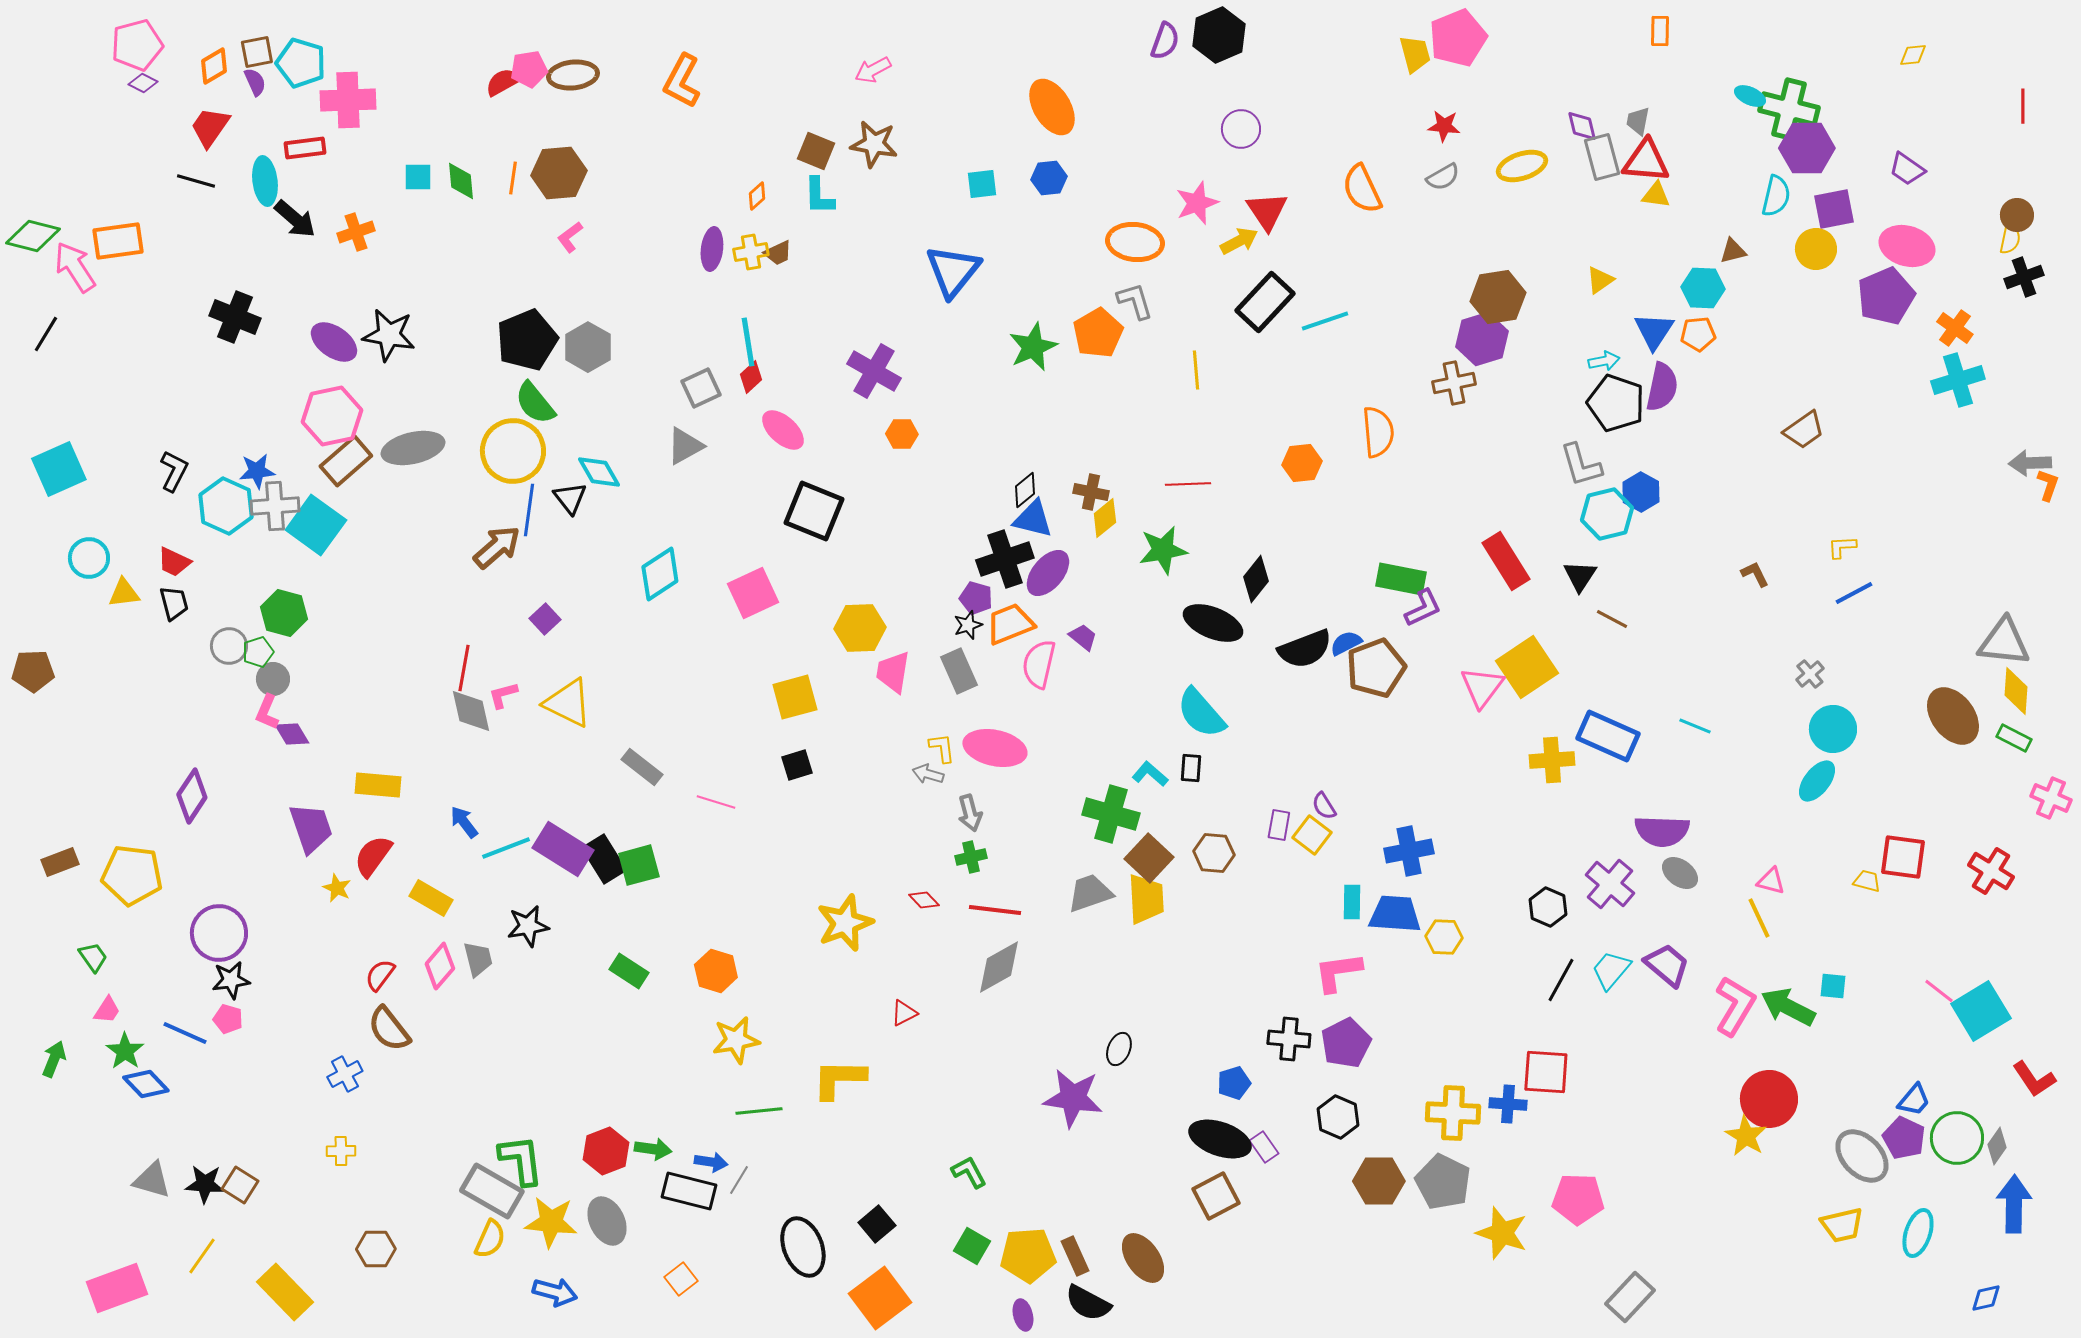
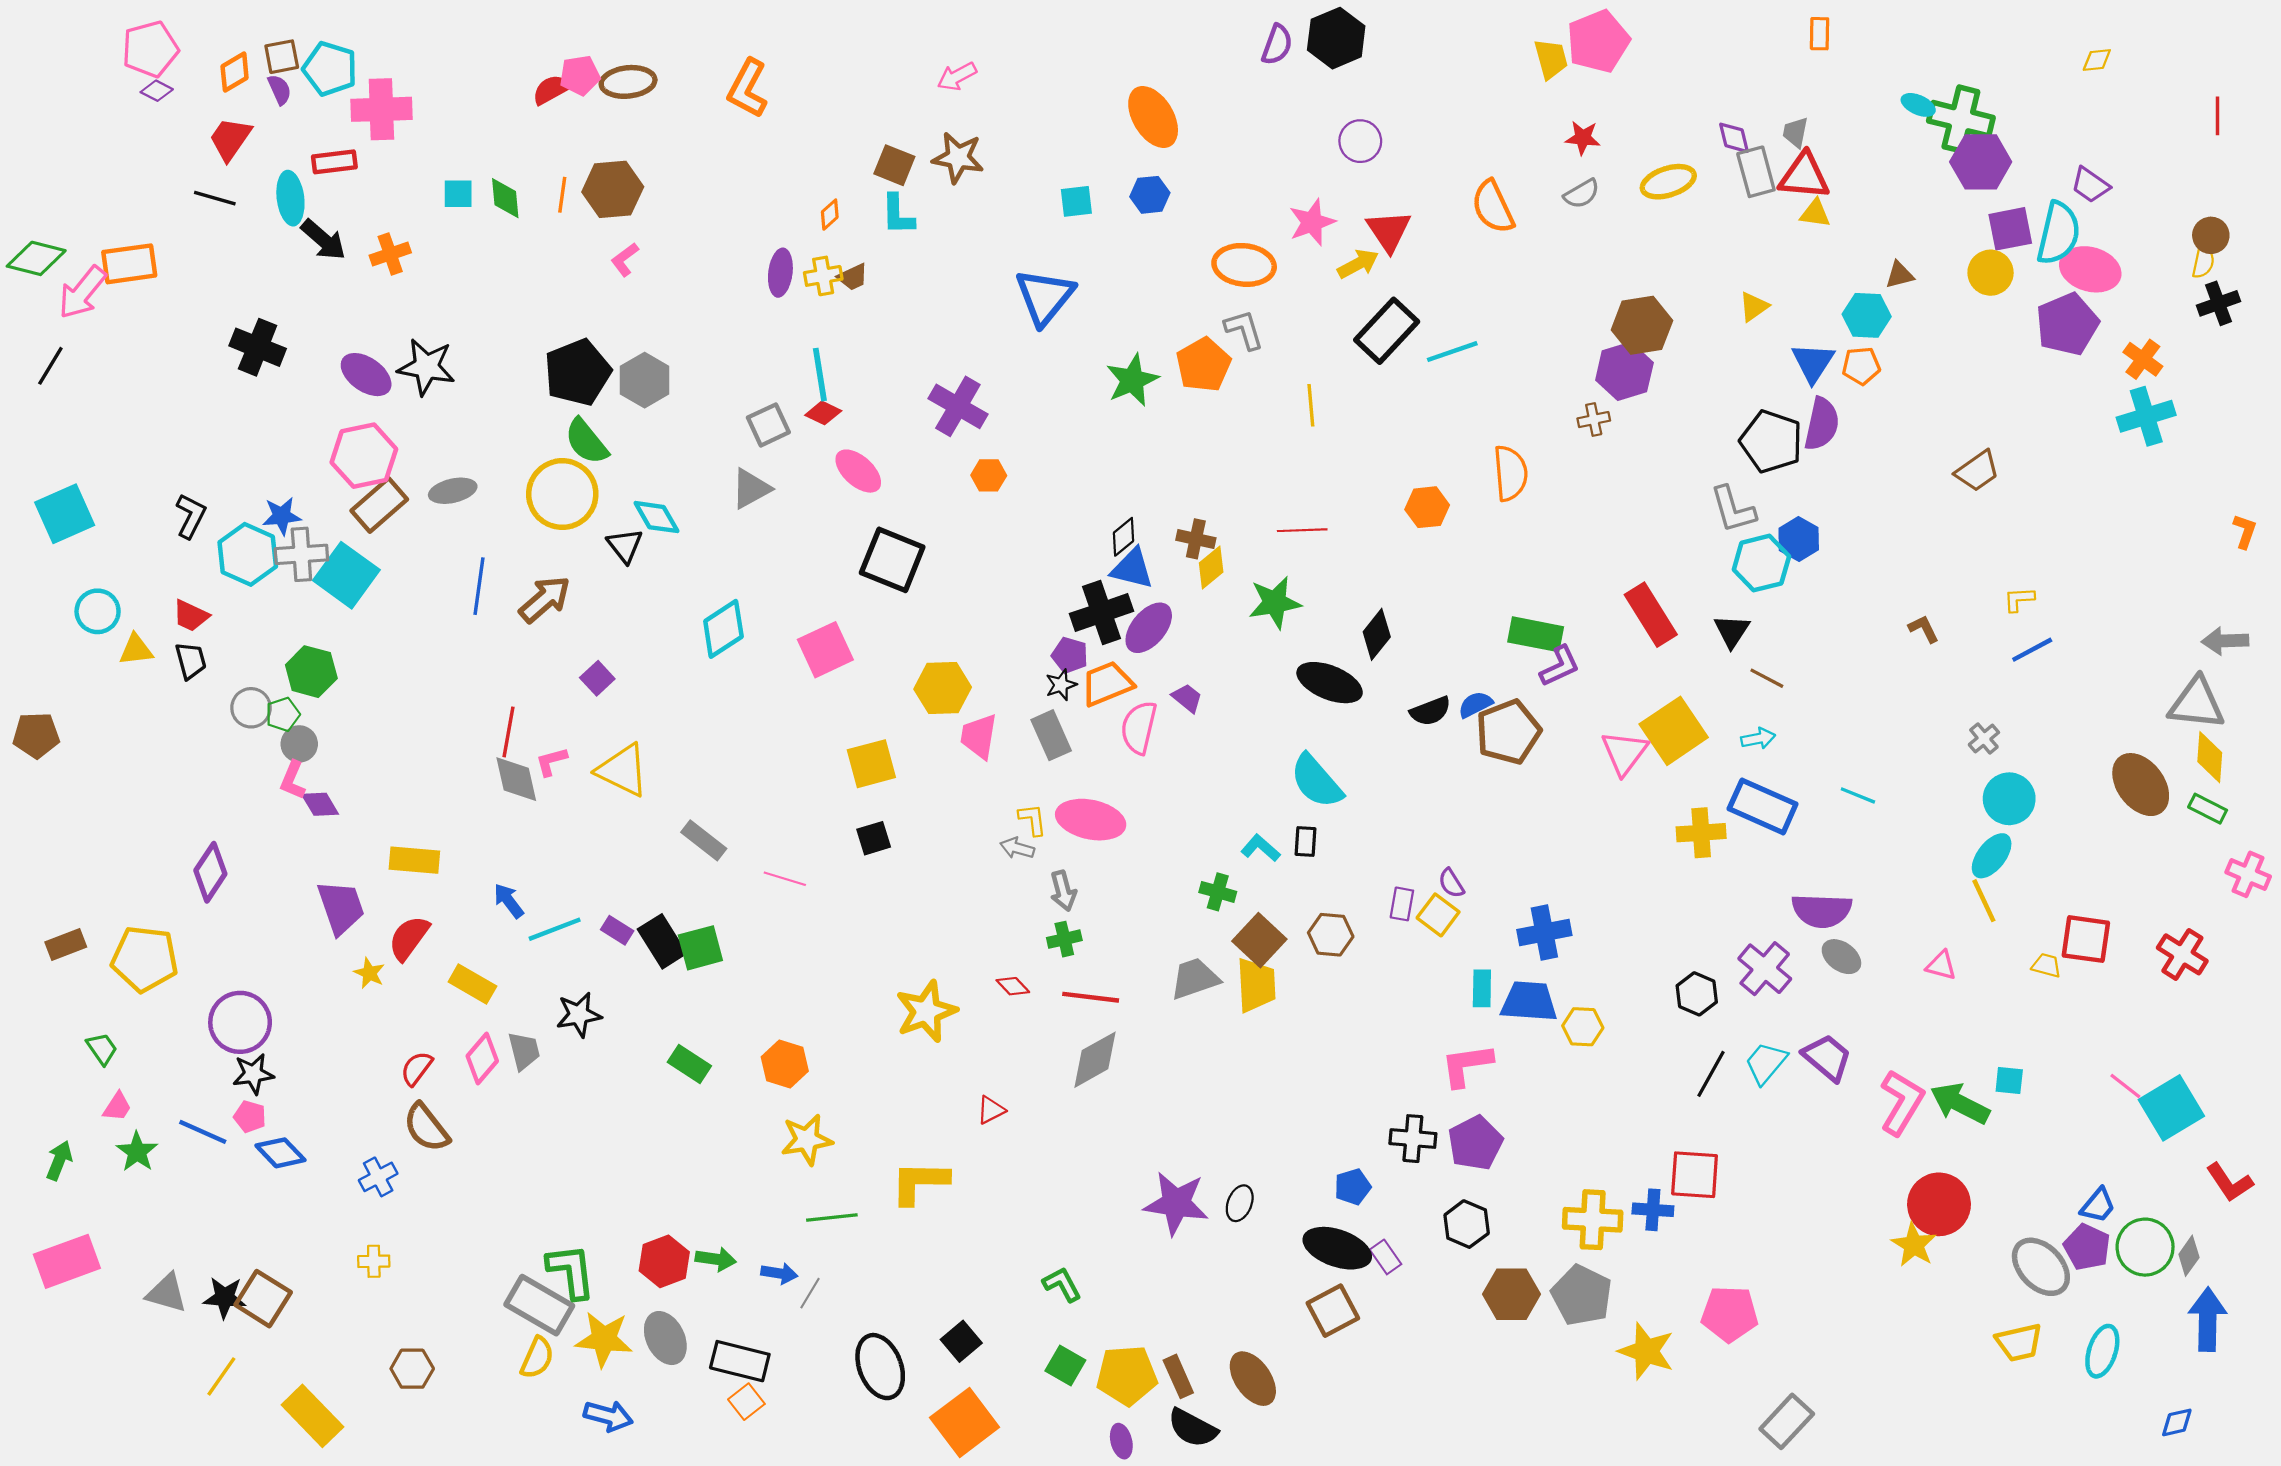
cyan semicircle: (1776, 196) -> (2058, 233), moved, size x1.4
pink arrow: (75, 267) -> (82, 292), turned -108
cyan arrow: (1604, 361) -> (1758, 738), moved
red diamond: (751, 377) -> (823, 413), turned 68
brown cross: (1454, 383) -> (1594, 420), size x0.7
gray ellipse: (413, 448) -> (453, 491), size x0.7
gray arrow: (2030, 463) -> (2225, 641), moved
blue line: (529, 510) -> (479, 586), moved
black semicircle: (1305, 649) -> (1430, 711), size x0.7
green cross: (1111, 814) -> (1218, 892), size x0.6
purple rectangle: (563, 849) -> (617, 930), size x0.5
yellow line: (1759, 918) -> (1984, 901), moved
black ellipse: (1119, 1049) -> (1240, 1203), moved
blue diamond: (146, 1084) -> (281, 1153), moved
brown square: (240, 1185) -> (263, 1299), size x1.4
black rectangle: (689, 1191) -> (740, 1361), moved
pink rectangle: (117, 1288) -> (67, 1261), moved

